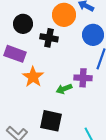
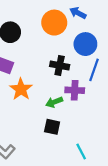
black cross: (49, 38) -> (60, 66), moved
black square: (51, 121) -> (52, 127), moved, size x0.7

